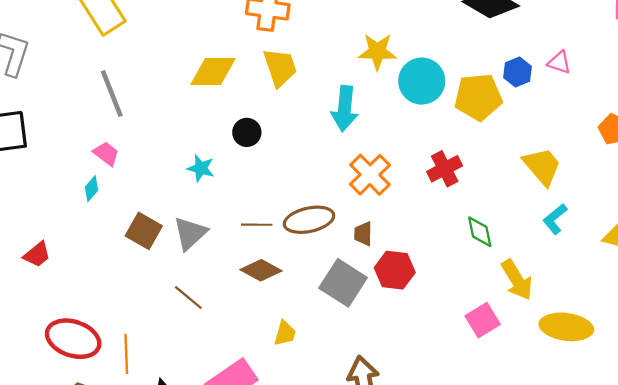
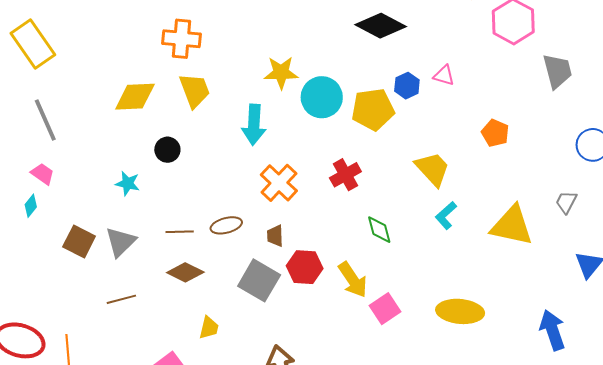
brown ellipse: (309, 220) -> (226, 225), size x0.7
yellow arrow: (517, 280) -> (353, 280), moved
brown line: (188, 297) -> (121, 299), turned -52

